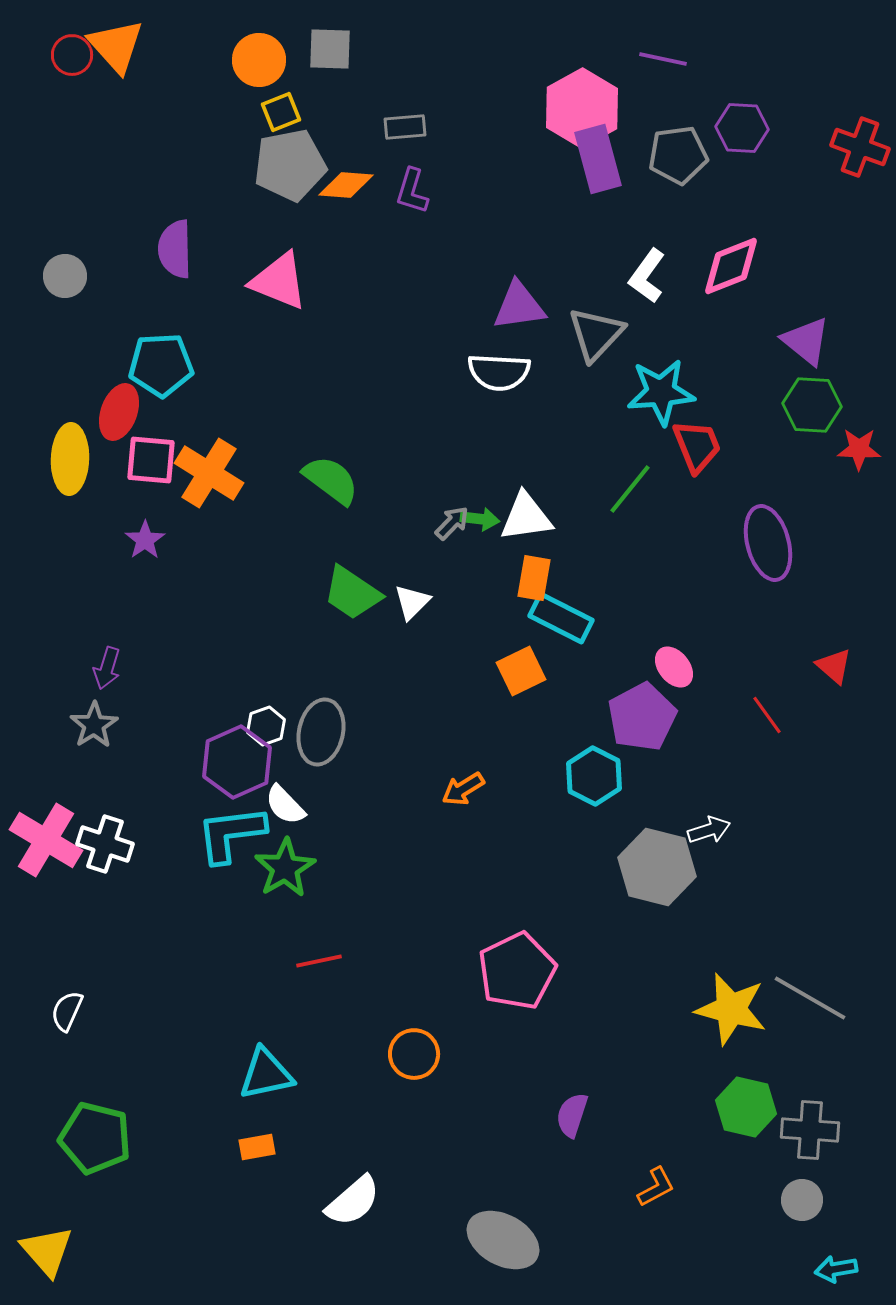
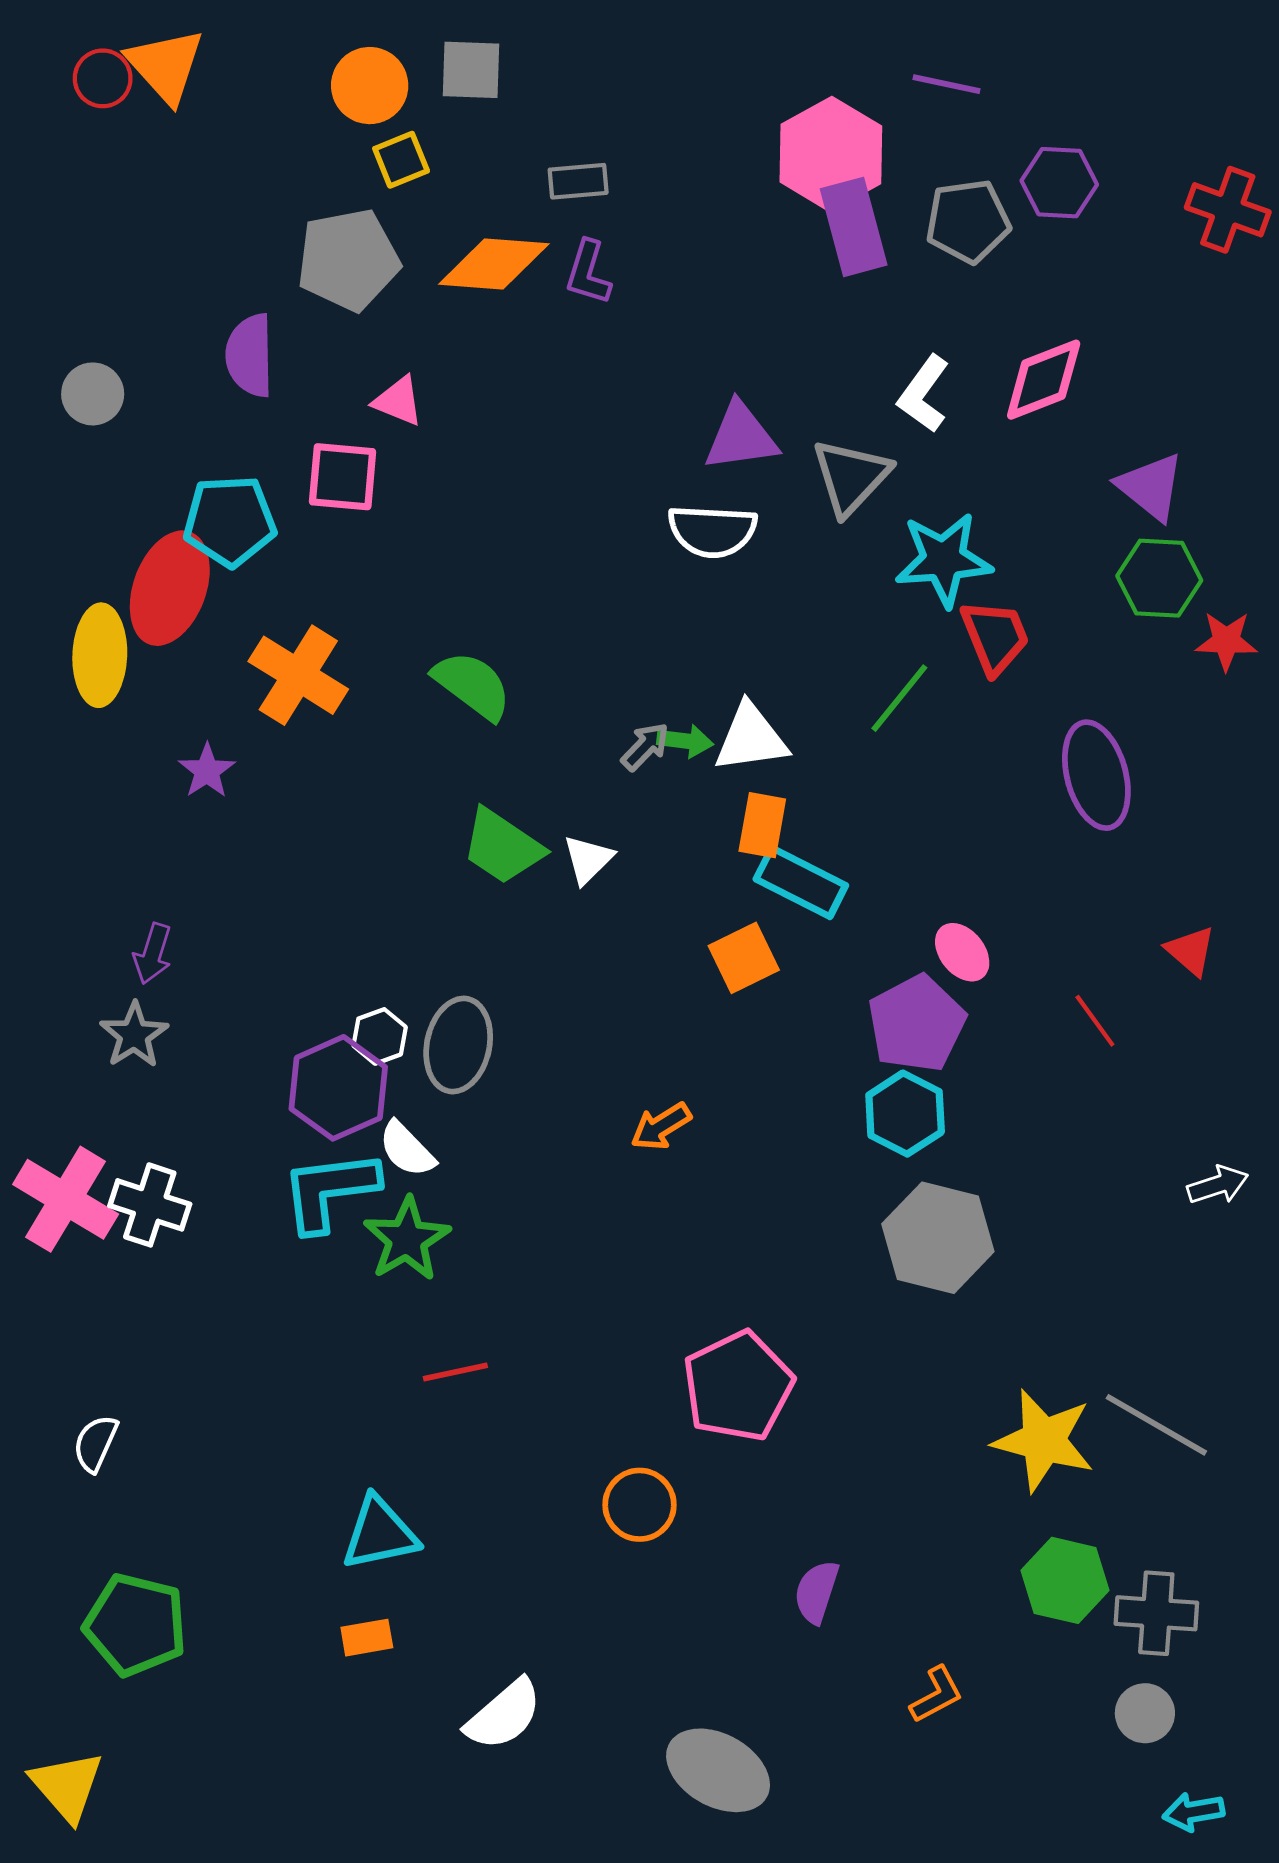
gray pentagon: (290, 165) -> (348, 260), moved
orange diamond: (346, 185) -> (494, 264), size x1.4
pink triangle: (279, 281) -> (398, 401), size x0.6
red ellipse: (119, 412) -> (170, 588), size x1.4
pink square: (151, 460) -> (343, 477), moved
cyan hexagon: (594, 776) -> (905, 1114), moved
white arrow: (709, 830) -> (1218, 1185), moved
orange circle: (414, 1054) -> (640, 1505), moved

